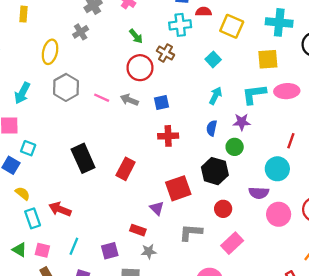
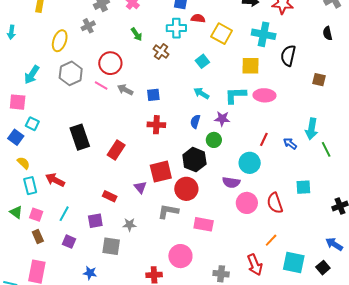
red circle: (140, 68) -> (110, 63), moved
cyan arrow: (215, 96) -> (201, 93), turned -91
red circle: (223, 209) -> (186, 189), moved, size x1.5
red rectangle: (138, 230) -> (110, 196), moved
pink rectangle: (232, 243) -> (204, 224), turned 48

